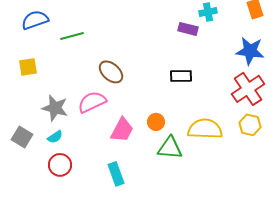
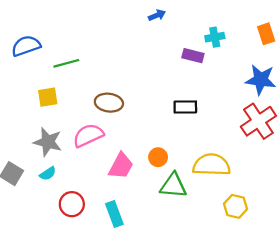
yellow square: (28, 67) -> (48, 97), moved
brown ellipse: (111, 72) -> (109, 103), turned -35
yellow hexagon: (250, 125) -> (236, 206), moved
red circle: (60, 165) -> (72, 204), moved

